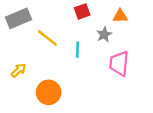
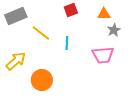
gray star: (104, 35) -> (114, 30), moved
pink trapezoid: (119, 63) -> (103, 55), turned -100
yellow arrow: (19, 70) -> (16, 61), size x1.5

